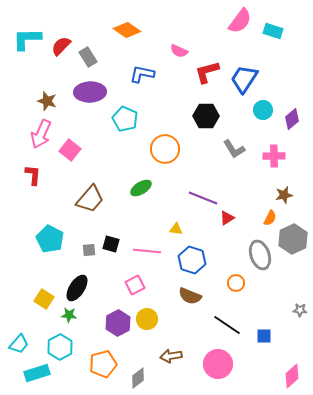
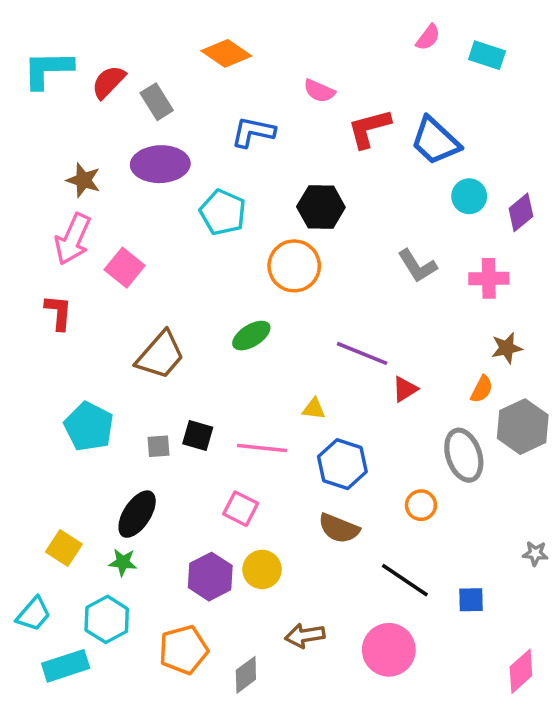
pink semicircle: (240, 21) -> (428, 37), size x0.6
blue trapezoid: (244, 79) -> (435, 141), turned -80
black hexagon: (206, 116) -> (321, 207), moved
pink square: (135, 285) -> (241, 509), turned -36
yellow square: (44, 299) -> (64, 548), moved

